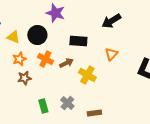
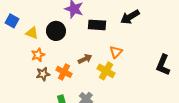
black rectangle: (78, 41) -> (97, 25), moved
orange triangle: (111, 54) -> (116, 52), moved
orange cross: (45, 59) -> (64, 72), moved

